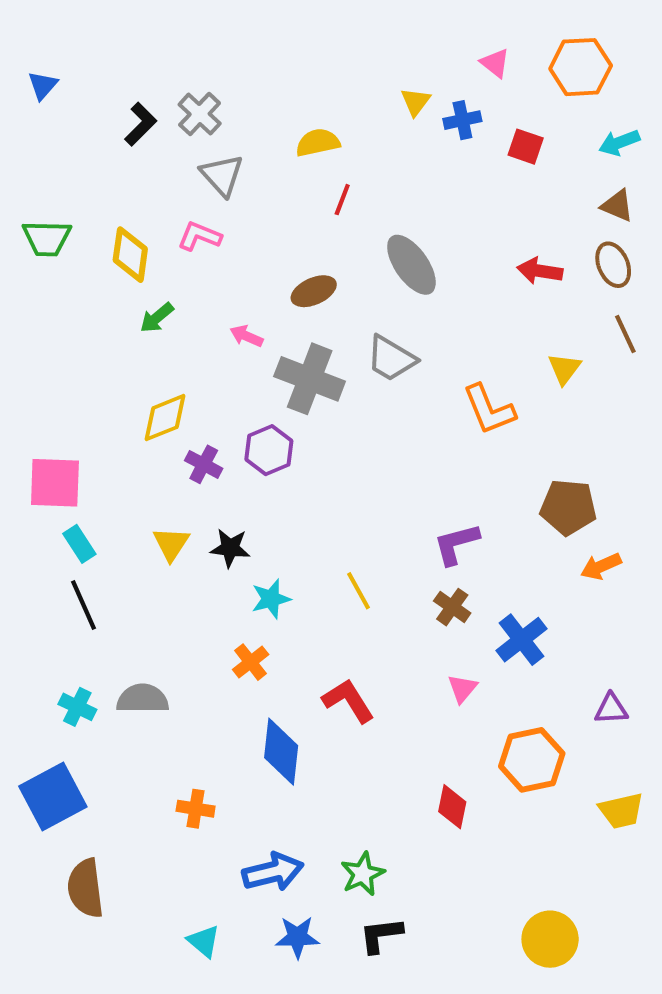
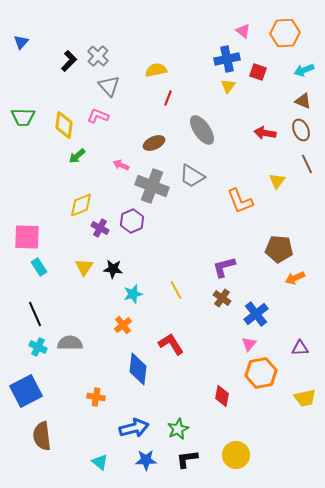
yellow triangle: (416, 102) -> (228, 86), moved
blue cross: (462, 120) -> (227, 59), size x1.4
black line: (83, 605) -> (35, 314), moved
pink triangle: (462, 689) -> (249, 344), moved
yellow circle: (550, 939) -> (236, 455), moved

